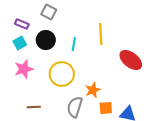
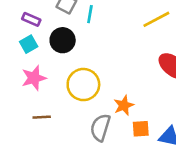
yellow line: (101, 34) -> (156, 19), moved, turned 65
cyan line: (74, 44) -> (90, 14), moved
brown line: (34, 107) -> (42, 117), moved

